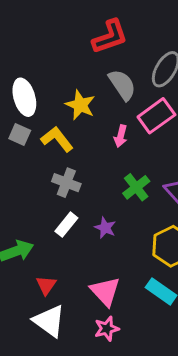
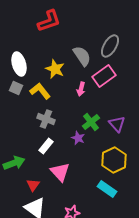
red L-shape: (110, 37) -> (49, 21), moved
purple star: (105, 228) -> (78, 138), moved
pink triangle: (105, 291) -> (60, 172), moved

